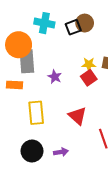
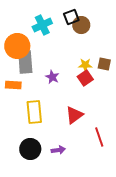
cyan cross: (44, 23) -> (42, 25), turned -36
black square: (73, 27) -> (71, 17), moved
red triangle: (77, 116) -> (74, 115), turned 42

